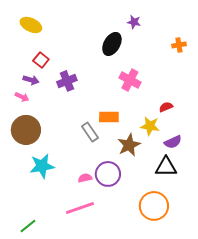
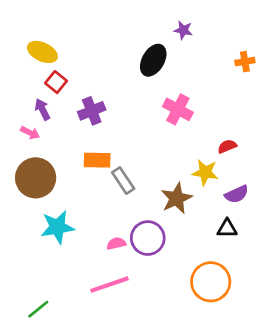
yellow ellipse: (31, 25) -> (42, 52), moved
purple arrow: (31, 80) -> (42, 109), turned -133
orange rectangle: (109, 117) -> (97, 160), moved
black triangle: (166, 167) -> (227, 228), size x0.7

